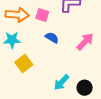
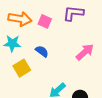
blue semicircle: (52, 38) -> (42, 51), moved

